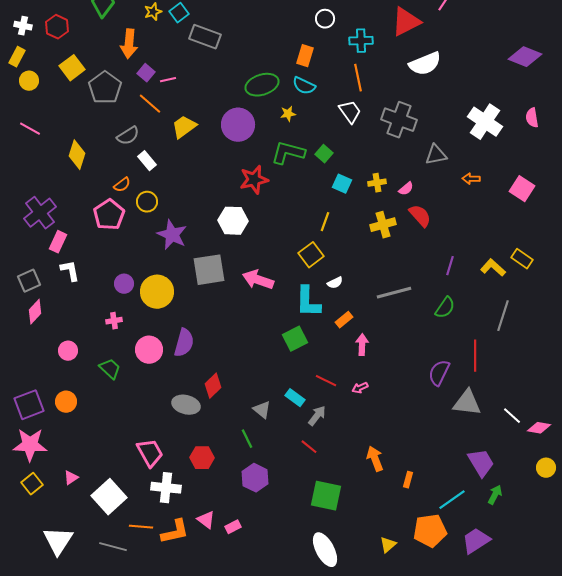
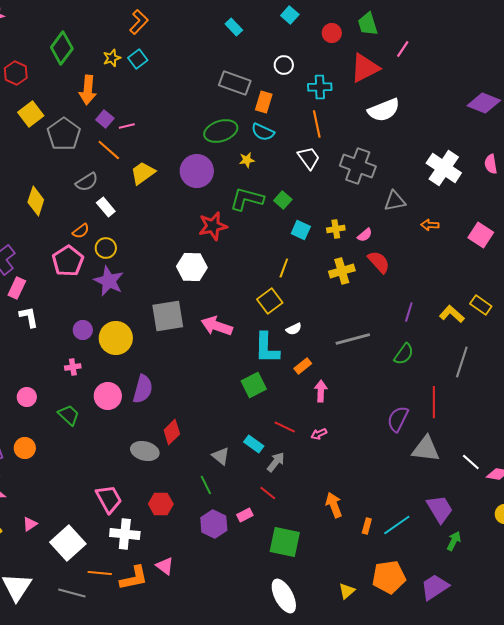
gray rectangle: (205, 37) -> (235, 83), moved
purple star: (172, 235) -> (109, 281), moved
cyan line: (452, 500) -> (397, 525), moved
pink rectangle: (233, 527) -> (245, 515), moved

